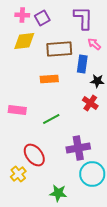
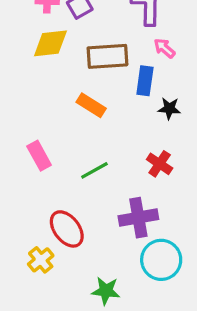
orange rectangle: (49, 79) -> (91, 105), turned 36
red cross: (90, 103) -> (160, 164), moved
pink rectangle: (17, 110) -> (39, 156), turned 54

